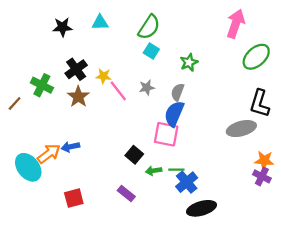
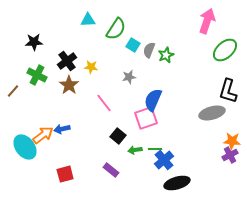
black star: (62, 27) -> (34, 42), moved
green semicircle: (149, 27) -> (116, 29), moved
pink line: (118, 91) -> (104, 103), moved
gray semicircle: (178, 92) -> (149, 50), moved
pink square: (166, 134) -> (146, 118), turned -30
purple cross: (262, 176) -> (230, 155), turned 35

